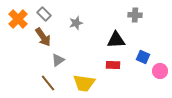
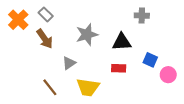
gray star: (76, 23) -> (87, 35), moved, size x1.5
gray triangle: (58, 60) -> (69, 63), moved

